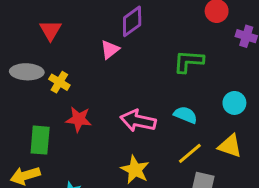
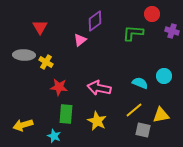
green L-shape: (188, 61) -> (133, 33), moved
cyan semicircle: (185, 115) -> (140, 83), moved
green rectangle: (40, 140) -> (66, 114), moved
yellow triangle: (230, 146) -> (161, 115), moved, turned -30

